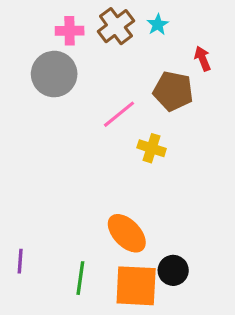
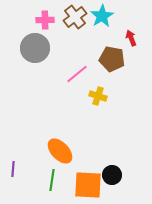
cyan star: (158, 25) -> (102, 16), size x1.6
orange ellipse: (127, 233) -> (60, 151), moved

